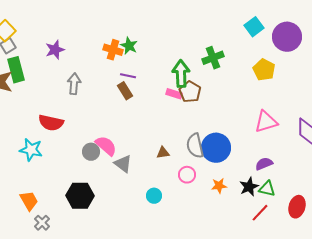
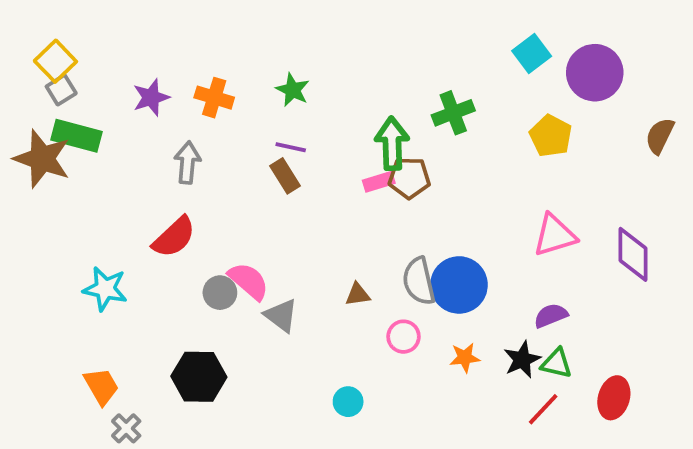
orange cross: (113, 50) -> (214, 98), moved
green rectangle: (16, 70) -> (76, 136), turned -60
brown pentagon: (190, 92) -> (409, 178), turned -30
pink rectangle: (174, 94) -> (379, 182), turned -35
red semicircle: (51, 123) -> (174, 237), moved, turned -55
cyan circle: (154, 196) -> (348, 402), moved

